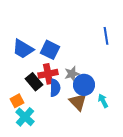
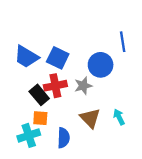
blue circle: (84, 85) -> (101, 65), moved
blue semicircle: (55, 88) -> (63, 138), moved
orange square: (17, 101) -> (40, 118), moved, turned 32
cyan cross: (25, 117) -> (29, 135), turned 30

